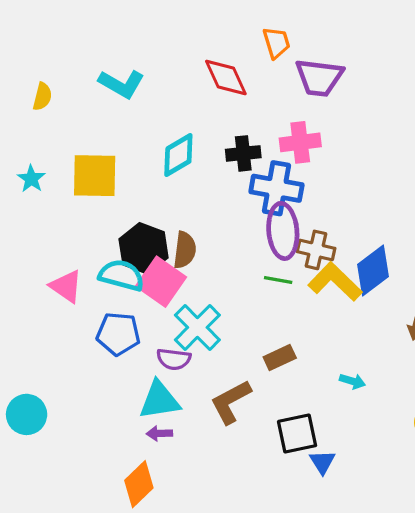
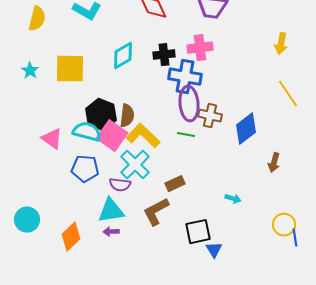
yellow semicircle: (42, 96) -> (37, 19), size x1.4
yellow L-shape: (335, 282) -> (143, 136), moved
brown rectangle: (280, 358) -> (175, 184), moved
orange diamond: (139, 484) -> (71, 237), moved

